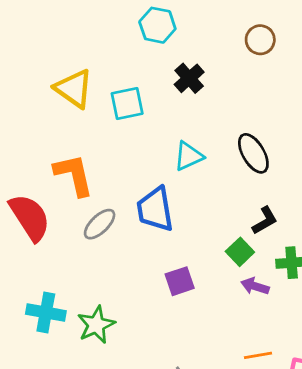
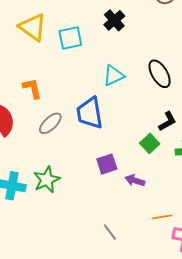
orange L-shape: (74, 175) -> (32, 88), size x0.7
purple arrow: (255, 286) -> (135, 180), moved
green star: (96, 325) -> (47, 180), moved

